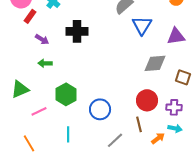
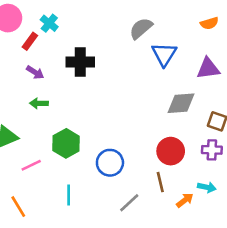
red rectangle: (30, 16) -> (30, 41), moved
purple cross: (174, 107) -> (212, 150), moved

